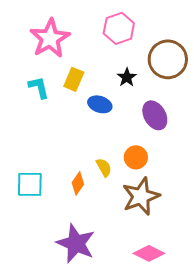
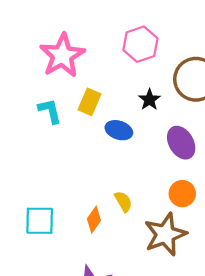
orange circle: (136, 157) -> (182, 194), moved

